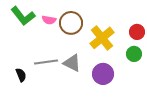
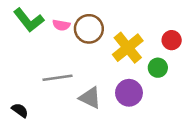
green circle: (134, 54) -> (158, 68), moved
gray triangle: (72, 63) -> (90, 98), moved
black semicircle: (21, 75) -> (20, 110), moved, turned -32

